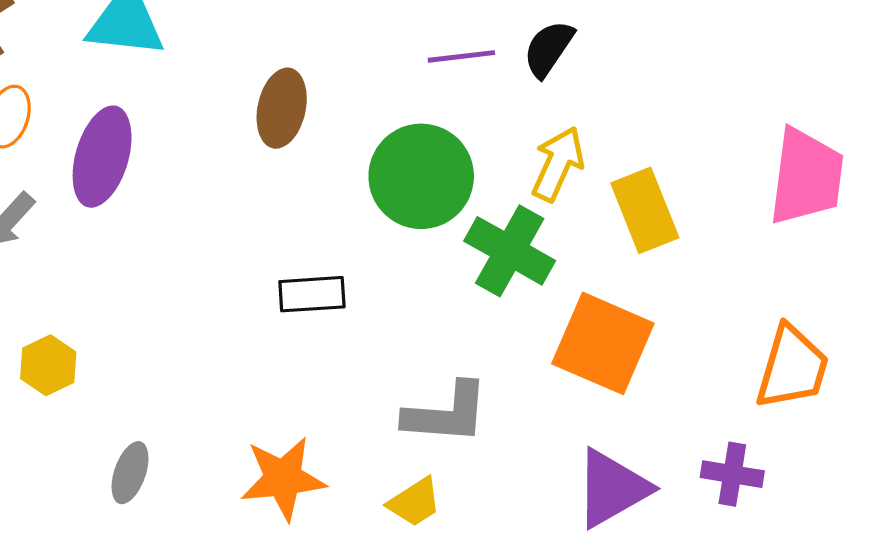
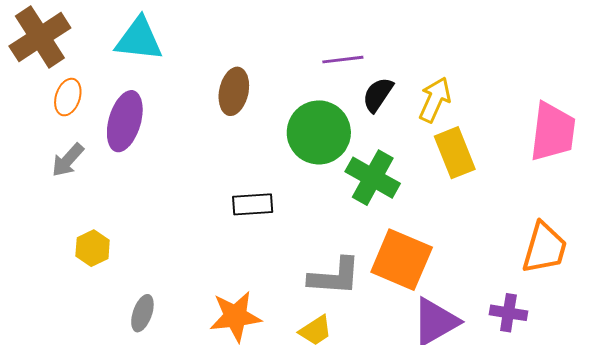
black semicircle: (549, 49) -> (378, 95), moved
yellow arrow: (558, 164) -> (435, 100), moved
orange square: (603, 343) -> (402, 260), moved

